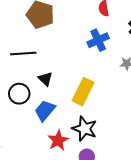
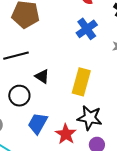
blue trapezoid: (45, 110) -> (38, 123), moved

